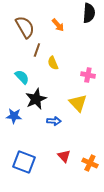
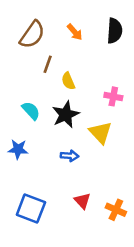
black semicircle: (89, 13) -> (115, 31), moved
brown semicircle: (25, 27) -> (32, 35), turned 65
cyan semicircle: (22, 77) -> (31, 111), moved
black star: (36, 99) -> (66, 114), moved

